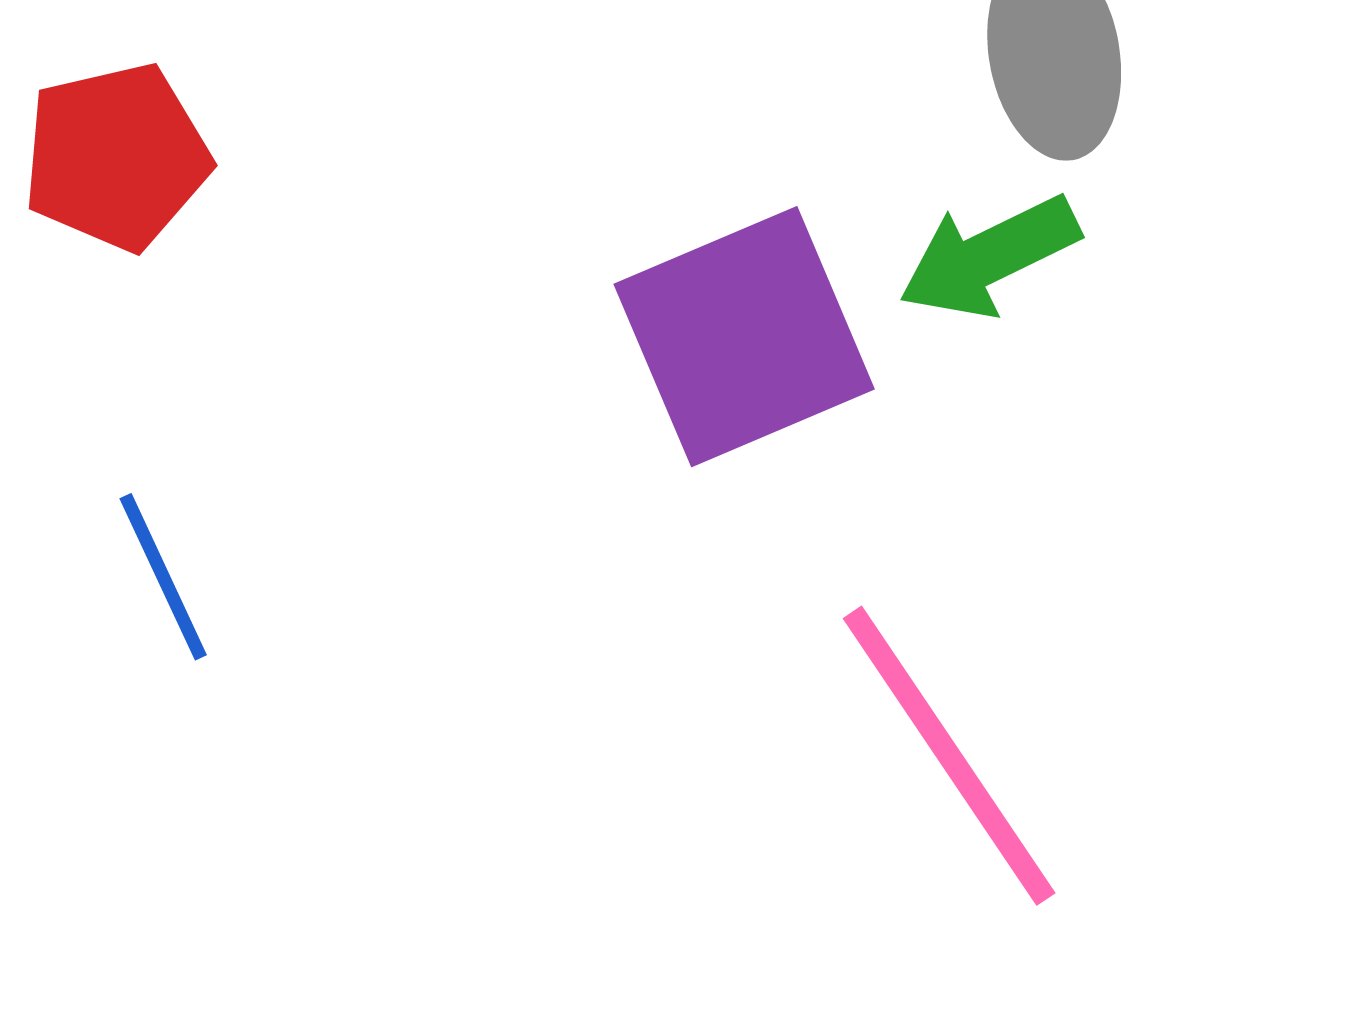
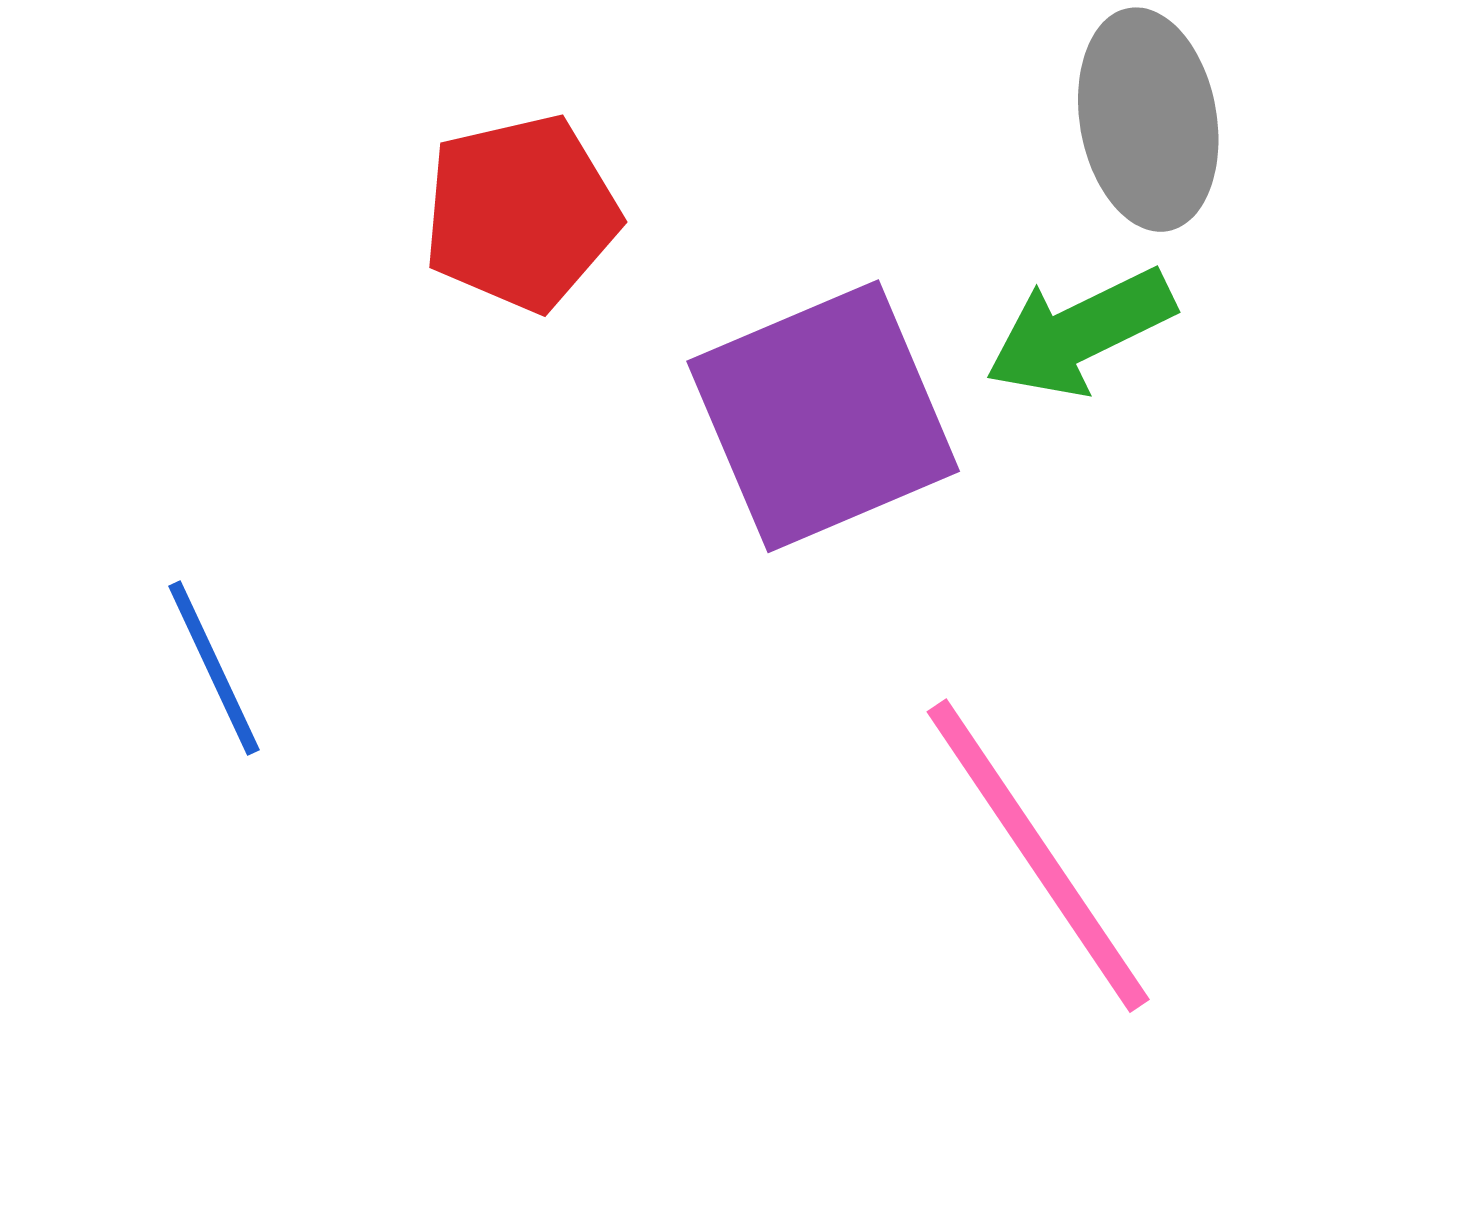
red pentagon: (116, 157) -> (521, 213), moved

